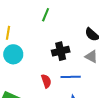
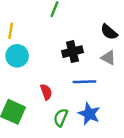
red semicircle: (46, 81) -> (46, 92), moved

